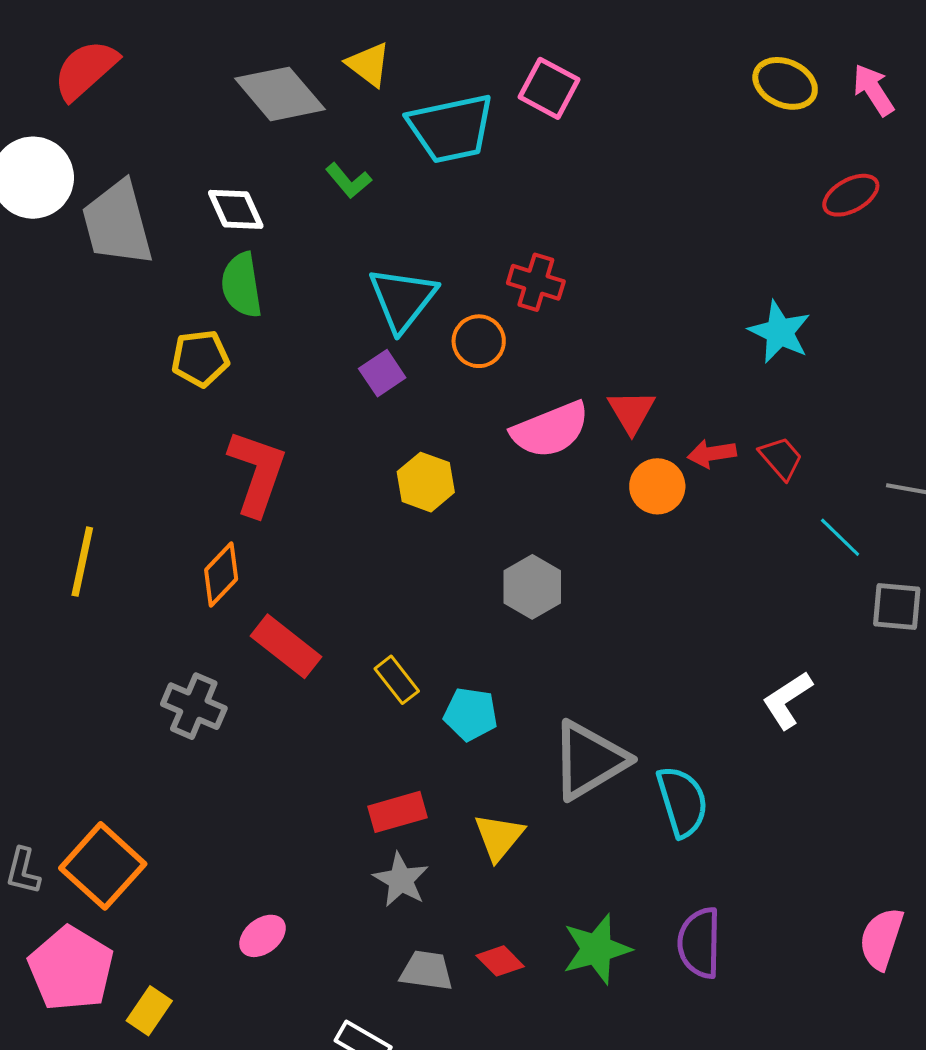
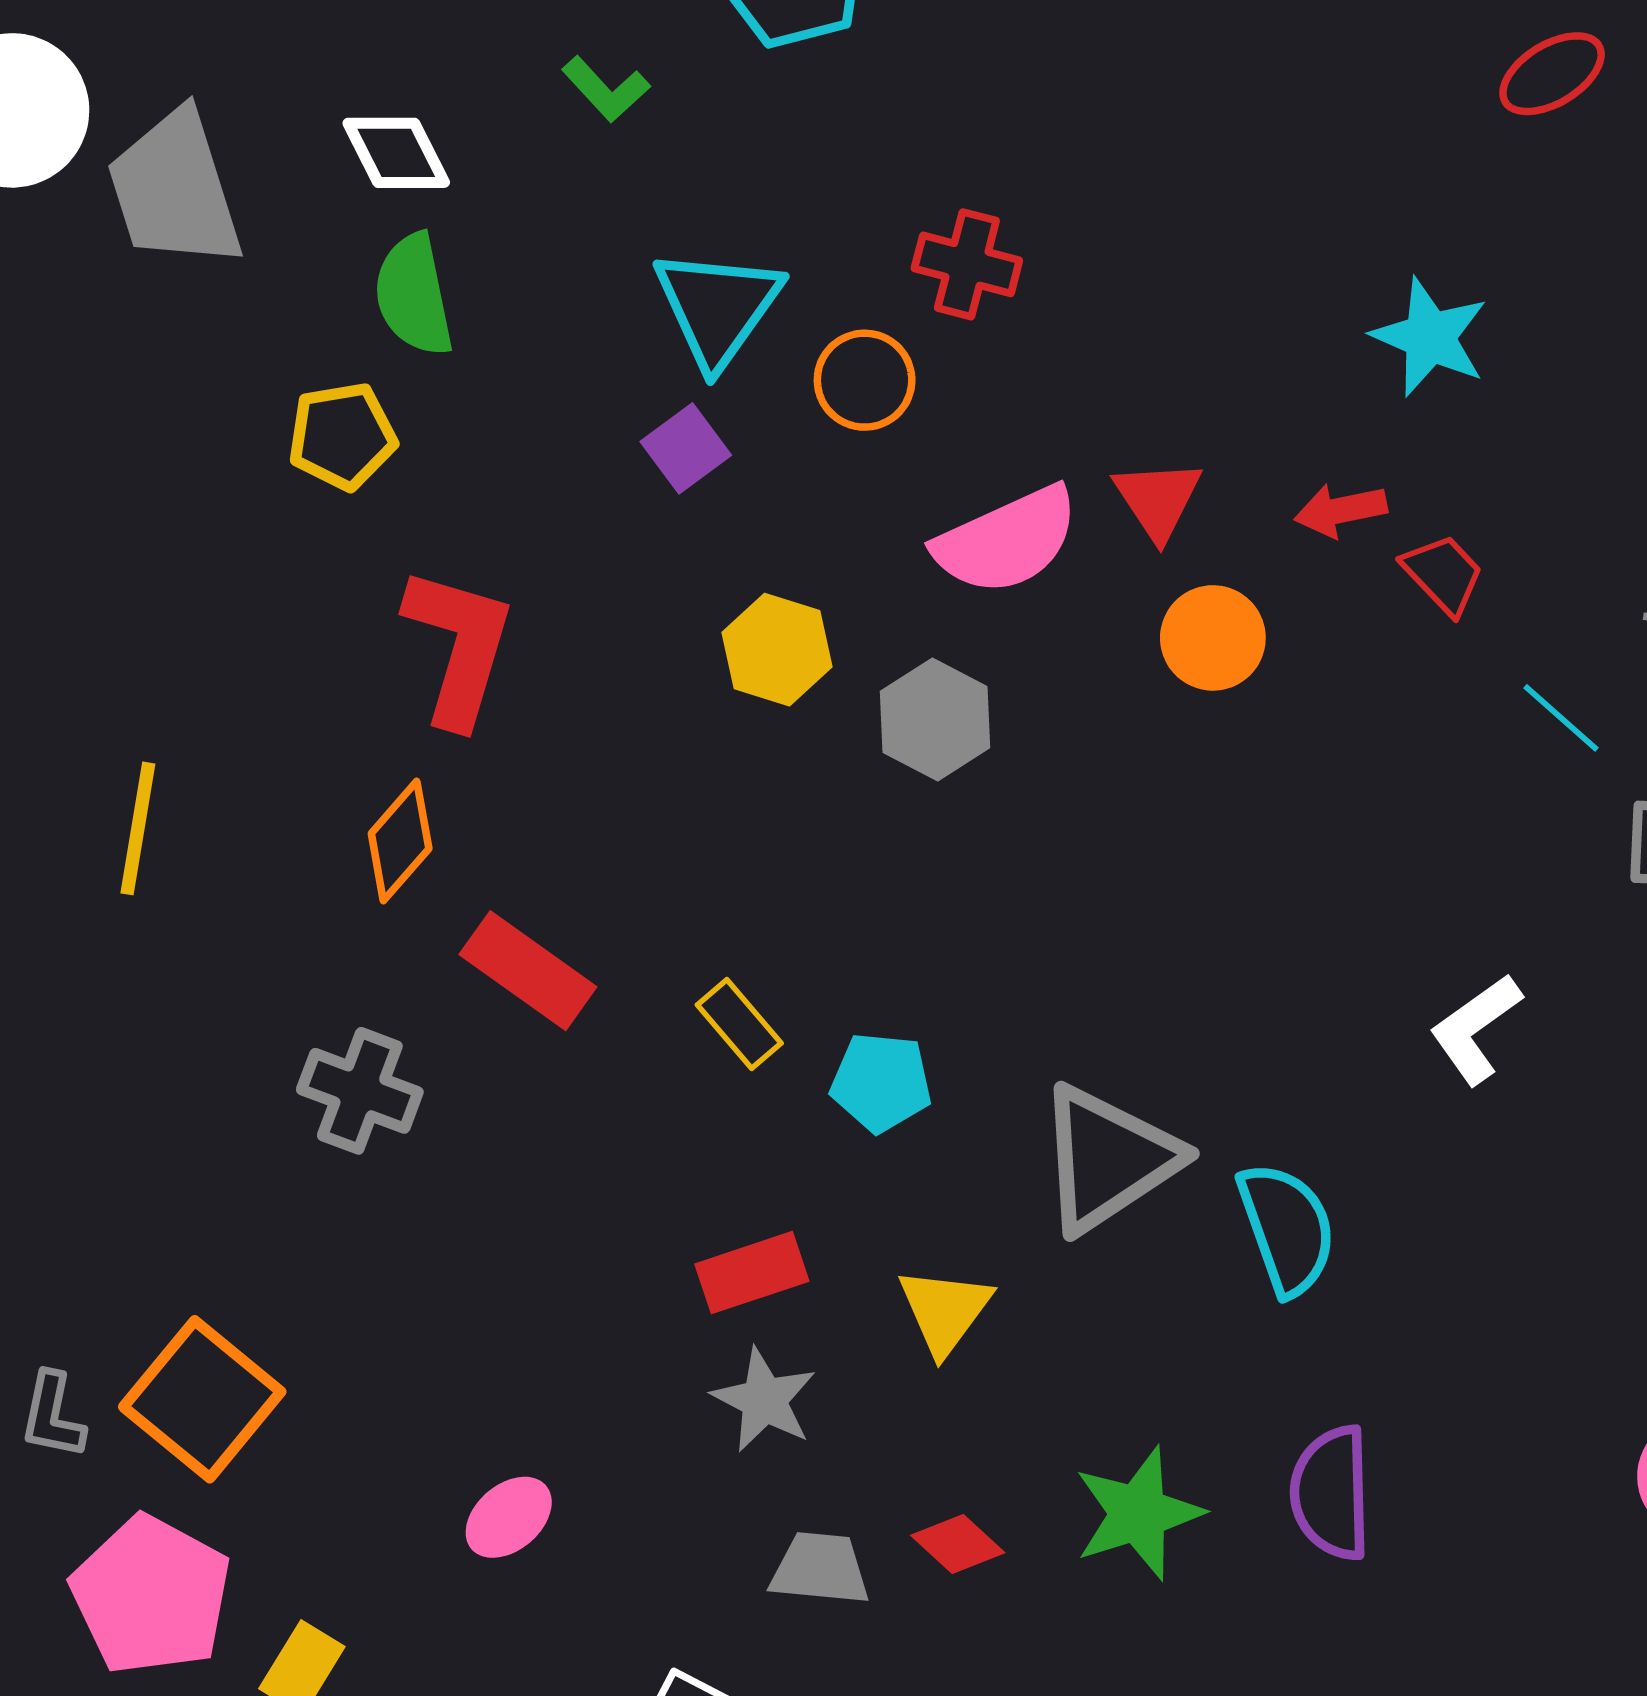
red arrow: (712, 454) -> (1341, 510), moved
gray hexagon: (532, 587) -> (935, 720), moved

